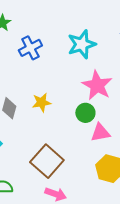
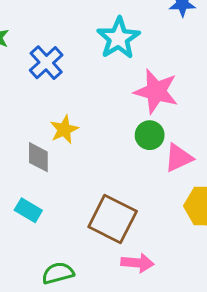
yellow star: (42, 102) -> (64, 130), moved

